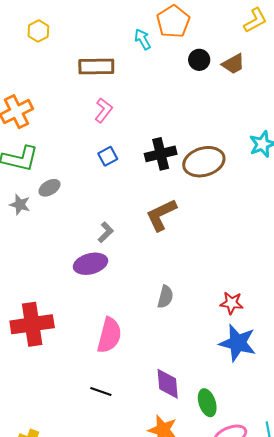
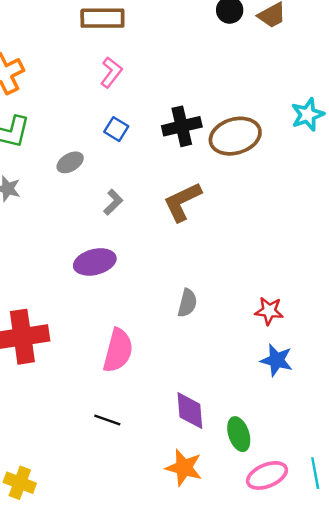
blue square: (108, 156) -> (116, 129), turned -30
gray ellipse: (49, 188) -> (70, 162), moved
gray L-shape: (106, 232) -> (113, 202), moved
blue star: (238, 343) -> (277, 360), size x0.7

